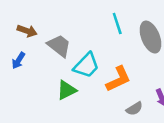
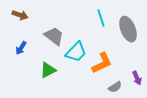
brown arrow: (27, 31) -> (20, 15), moved
green triangle: (67, 90) -> (48, 70), moved

